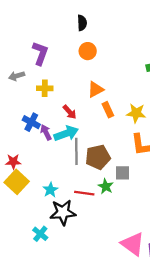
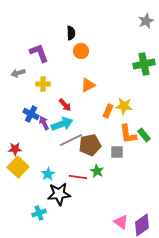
black semicircle: (82, 23) -> (71, 33), moved
purple L-shape: (40, 53) -> (39, 53), turned -40
orange rectangle: (108, 110) -> (108, 111), moved, turned 48
gray line: (76, 151) -> (71, 140), turned 65
gray square: (123, 173) -> (117, 152), moved
cyan cross: (40, 234) -> (39, 213), turned 32
pink triangle: (133, 244) -> (121, 222), size x0.7

